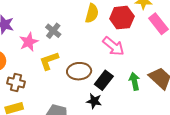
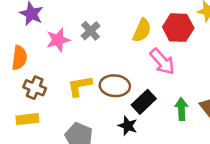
yellow semicircle: (92, 13) -> (142, 30), moved
yellow L-shape: (49, 61) -> (80, 86), moved

